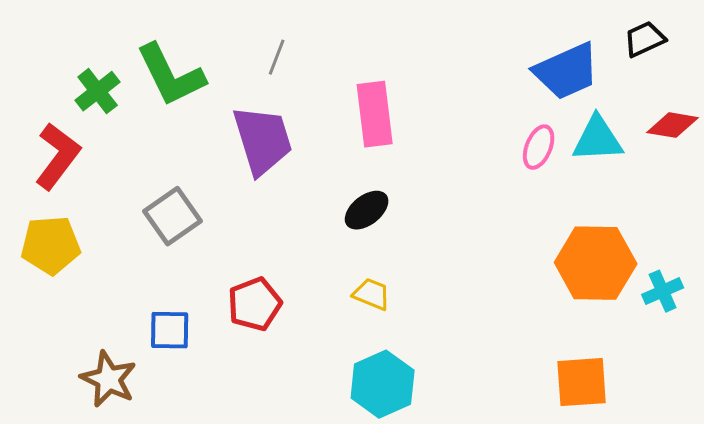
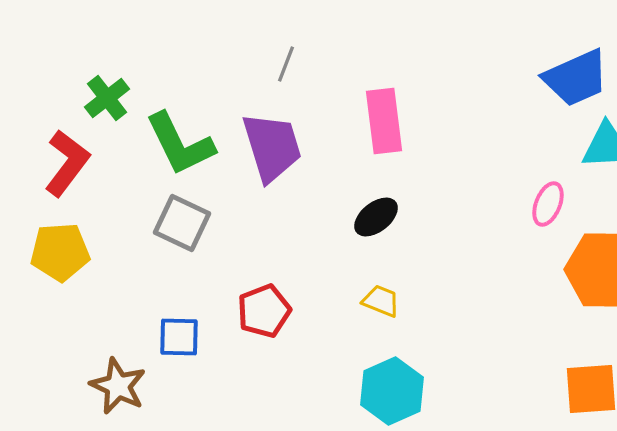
green L-shape: (171, 75) -> (180, 144), moved
pink ellipse: (539, 147) -> (548, 204), moved
gray square: (173, 216) -> (182, 223), turned -30

